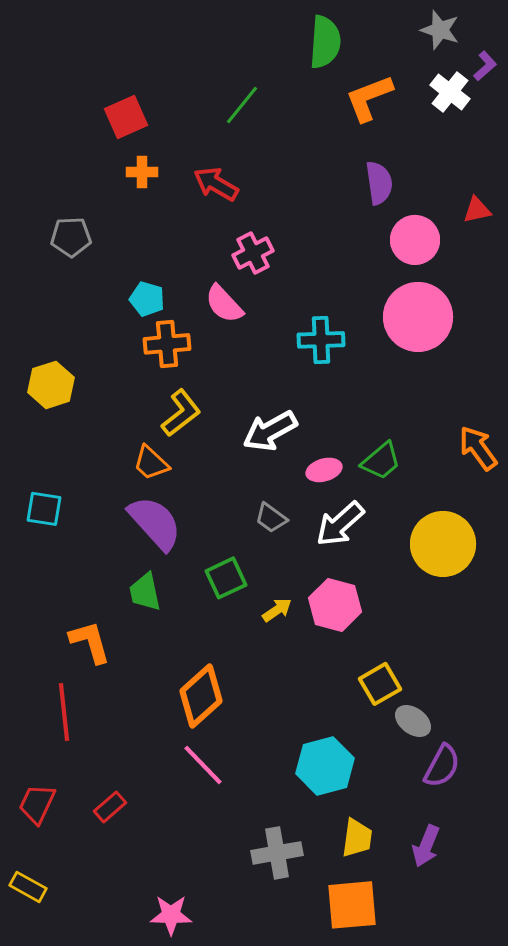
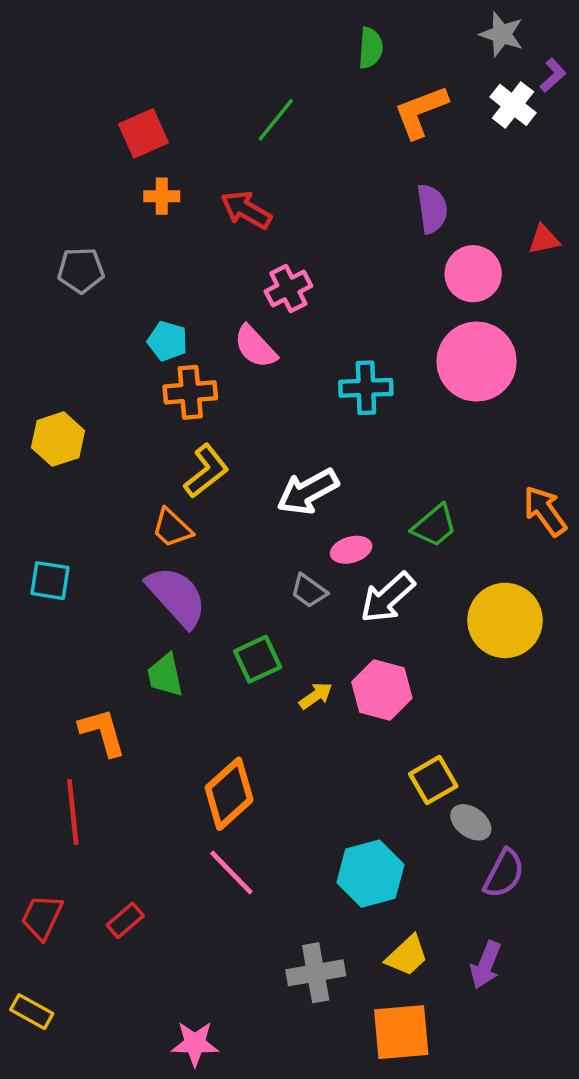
green semicircle: (325, 42) -> (370, 48), size x0.7
pink ellipse: (324, 470) -> (351, 550), moved
yellow trapezoid: (357, 838) -> (407, 956), turned 39

